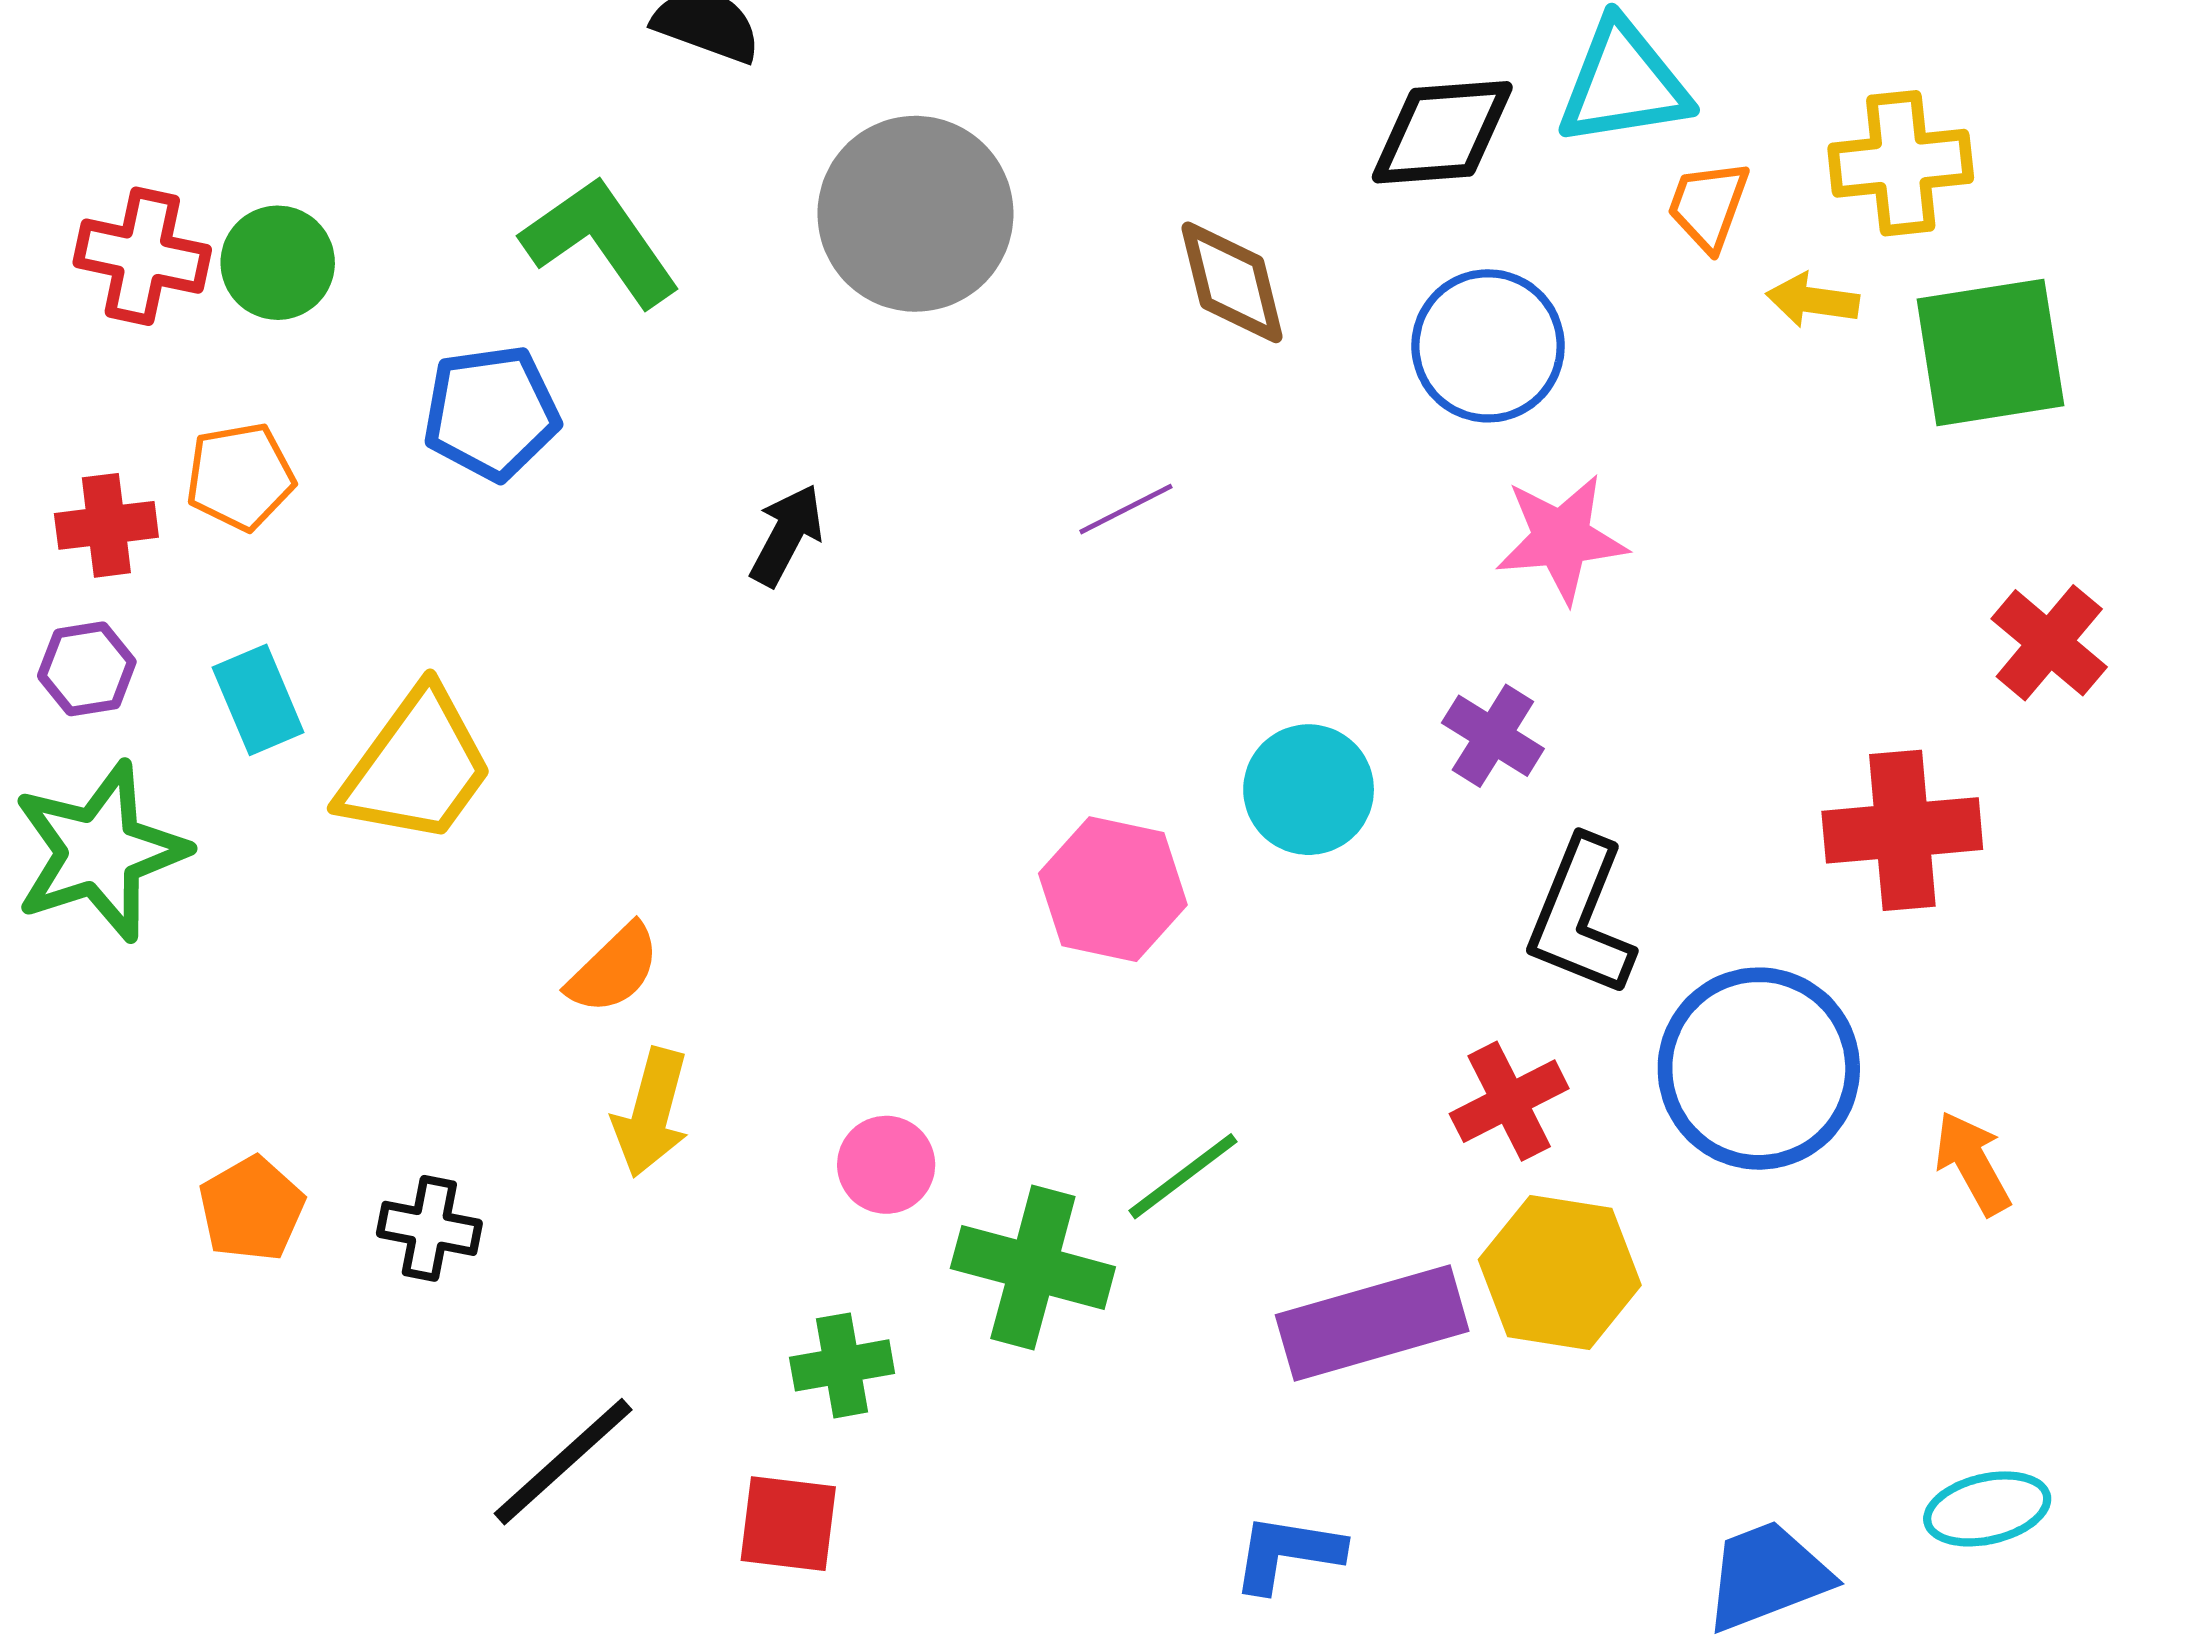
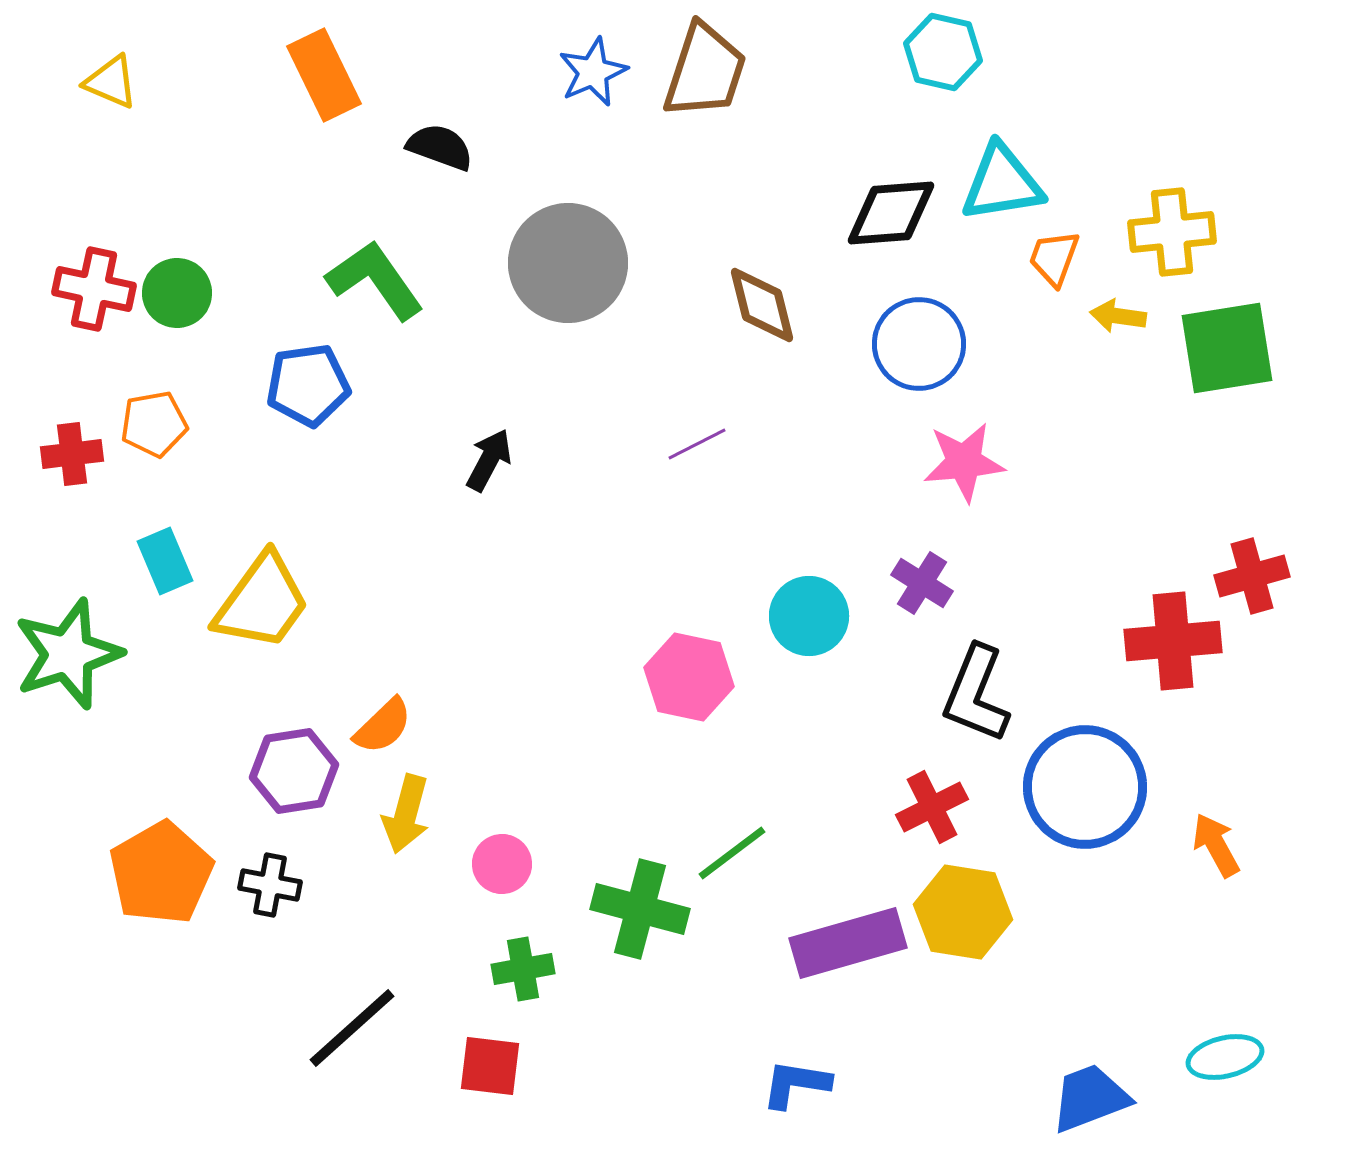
red cross: (2049, 643) -> (1252, 576), moved, turned 34
purple hexagon: (87, 669) -> (294, 771), moved, size x1.5
pink circle: (886, 1165) -> (502, 864), moved
orange pentagon: (252, 1209) -> (161, 873), size x1.6

